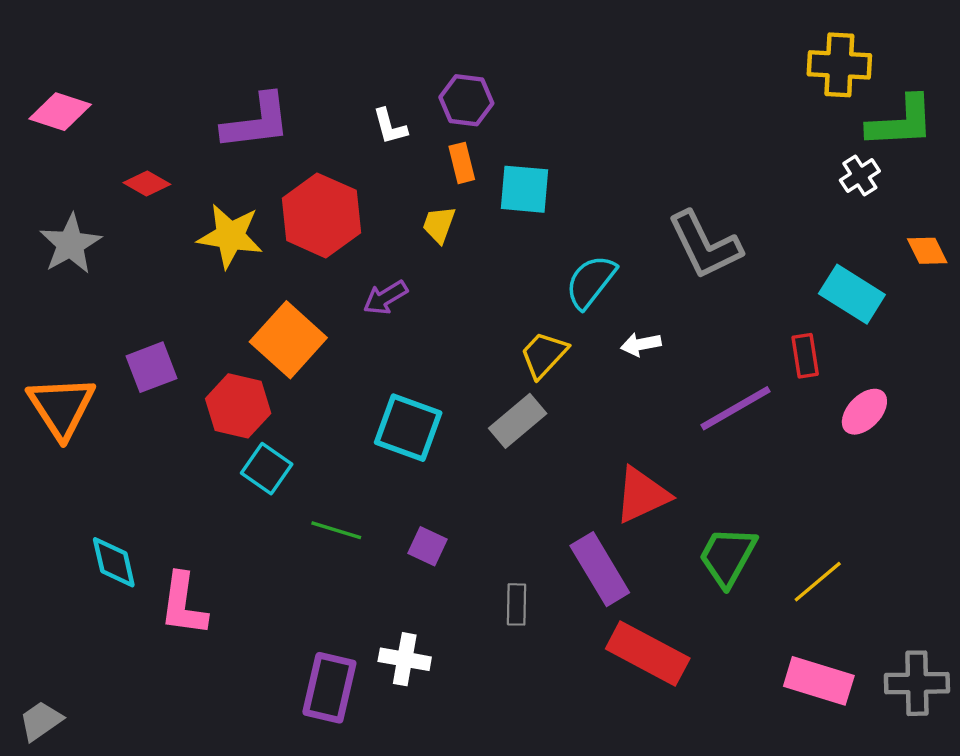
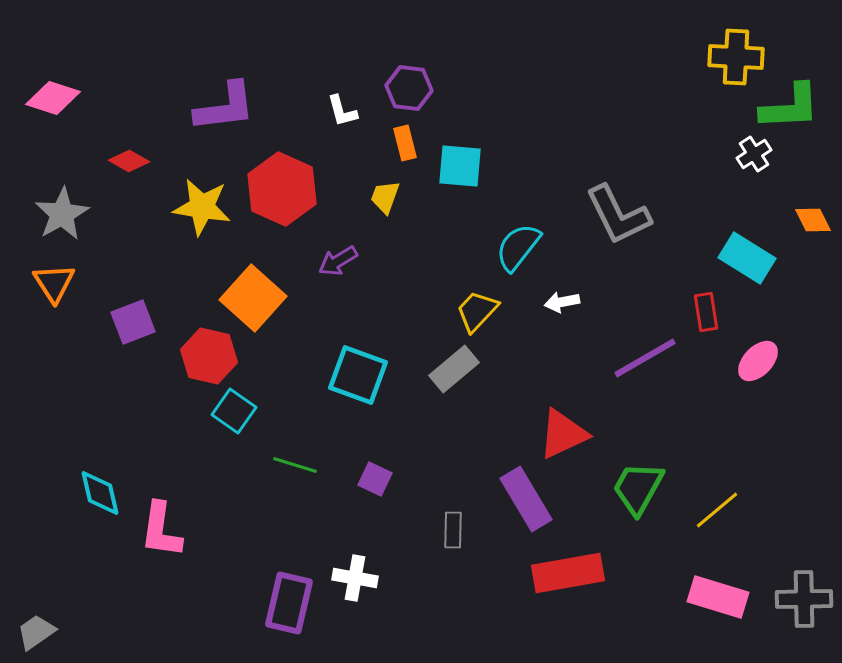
orange triangle: (61, 407) -> (54, 283), moved, size x0.7
red rectangle: (648, 654) -> (568, 573), turned -38

